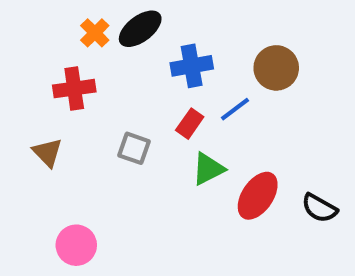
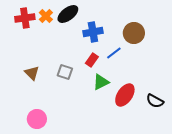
red cross: (74, 89) -> (25, 18), moved
brown triangle: (47, 152) -> (32, 73), moved

